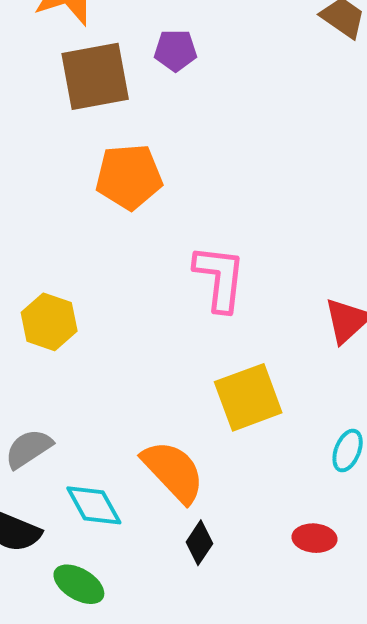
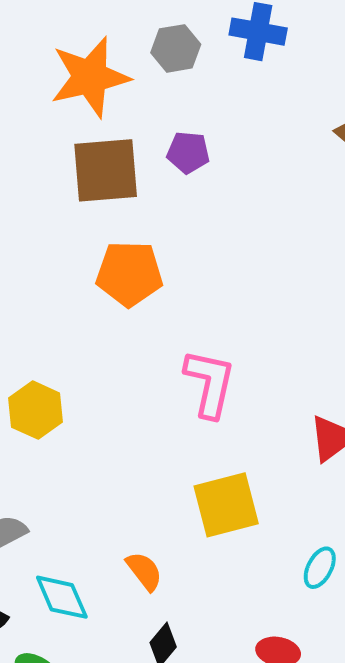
orange semicircle: (173, 471) -> (144, 571), size x0.6

